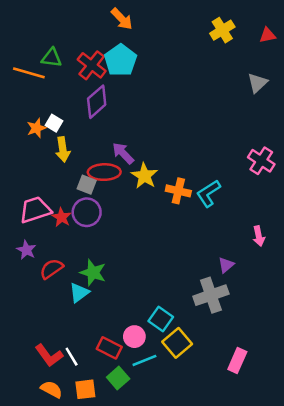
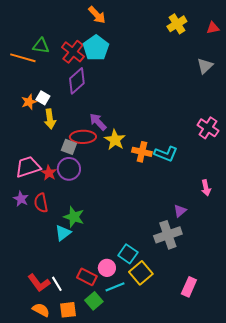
cyan L-shape: (208, 193) -> (166, 154), turned -125
red semicircle: (51, 269) -> (41, 203), moved, turned -66

